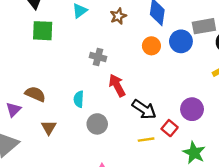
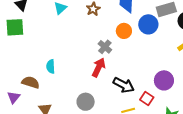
green square: (43, 31) -> (15, 27), moved
gray cross: (98, 57) -> (105, 47), moved, turned 32
red arrow: (117, 85) -> (99, 67), turned 60
cyan semicircle: (79, 99) -> (51, 67), moved

